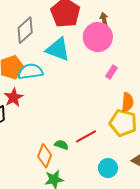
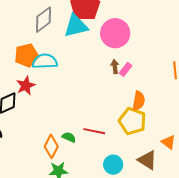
brown arrow: (104, 19) -> (115, 67), moved
cyan triangle: (58, 49) -> (76, 26), moved, turned -40
red line: (86, 136) -> (94, 131), turned 35

